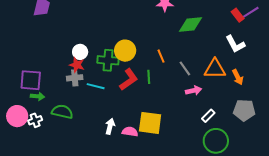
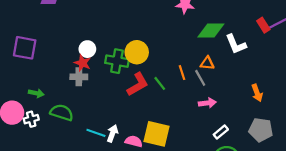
white L-shape: (235, 44) -> (236, 44), moved
orange line: (161, 56) -> (182, 73), moved
orange triangle: (215, 69) -> (207, 63), moved, size x0.6
green line: (149, 77) -> (160, 83), turned -40
purple square: (31, 80) -> (25, 48), moved
cyan line: (96, 86) -> (96, 133), moved

